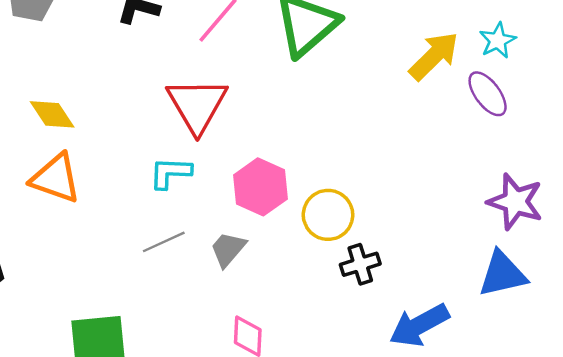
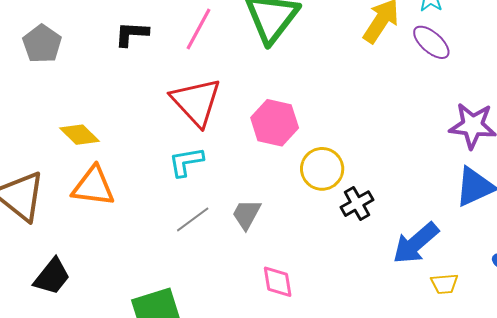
pink hexagon: (260, 187) -> (275, 123), moved

